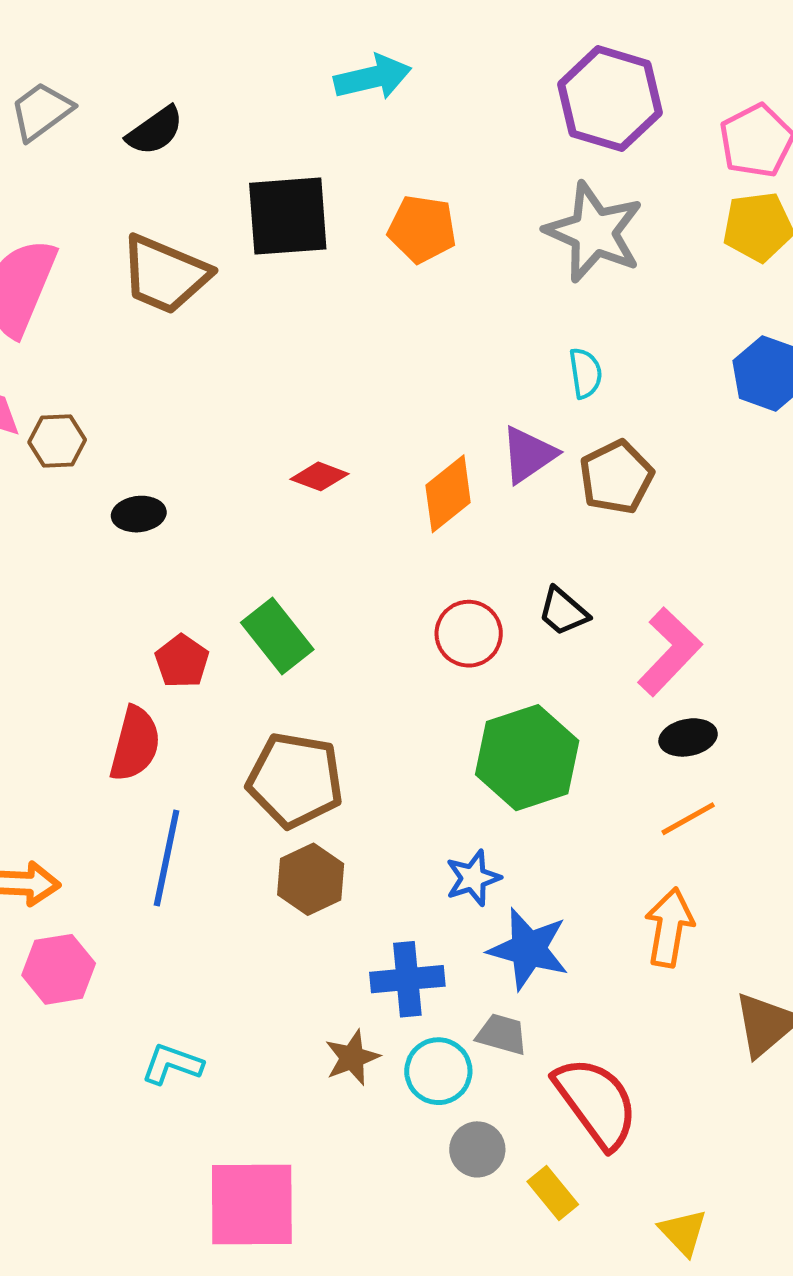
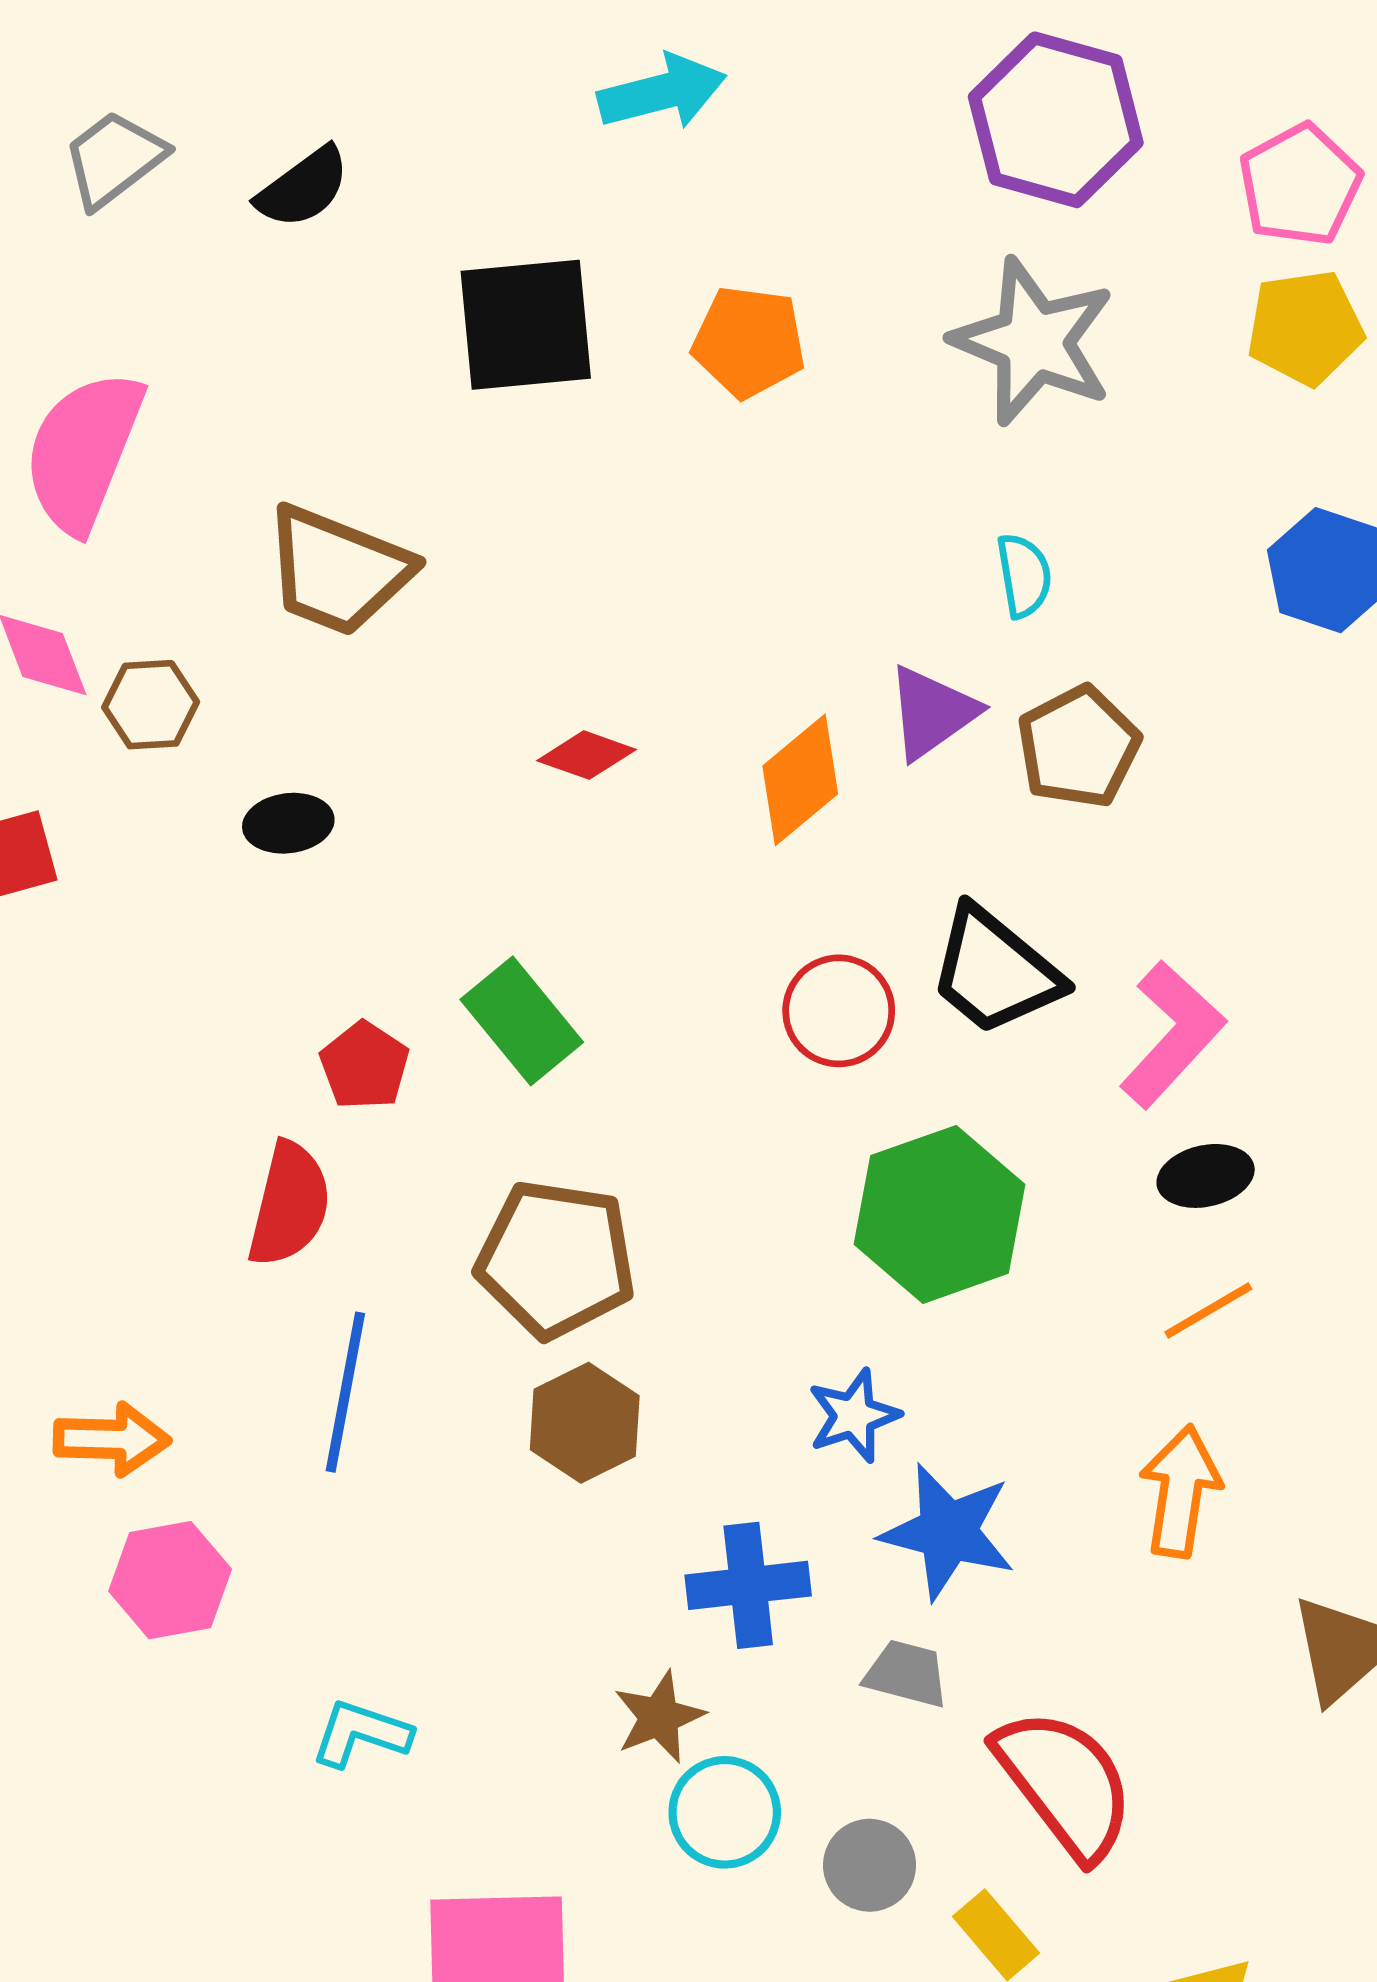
brown trapezoid: (165, 274) -> (338, 571), moved
black trapezoid: (563, 611) -> (995, 971), size x1.6
cyan circle: (438, 1071) -> (725, 1812), moved

